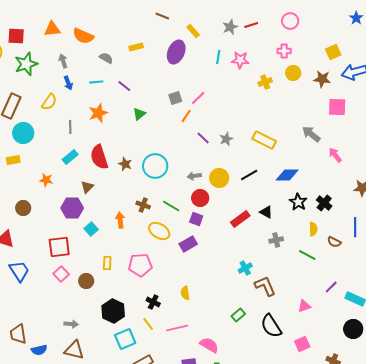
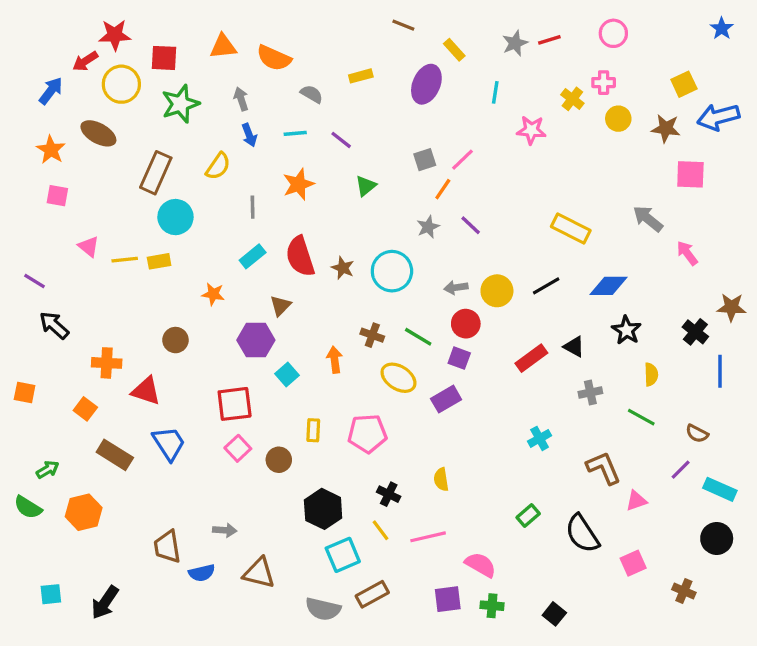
pink star: (240, 60) -> (531, 130), moved
yellow cross: (265, 82) -> (572, 99), moved, turned -32
gray star: (226, 139) -> (428, 227), moved
black cross: (324, 203) -> (695, 332), moved
brown semicircle: (334, 242) -> (697, 434), moved
brown L-shape: (265, 286) -> (604, 468), moved
gray arrow: (71, 324) -> (225, 530), moved

